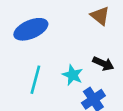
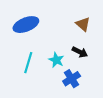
brown triangle: (100, 16) -> (83, 24), moved

